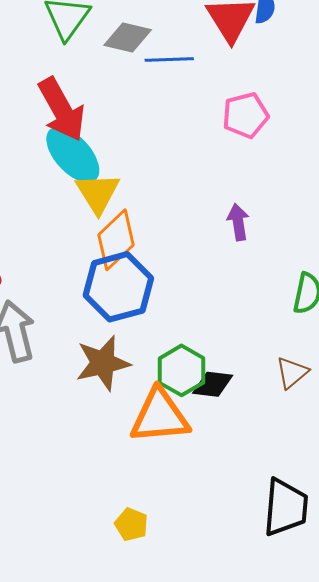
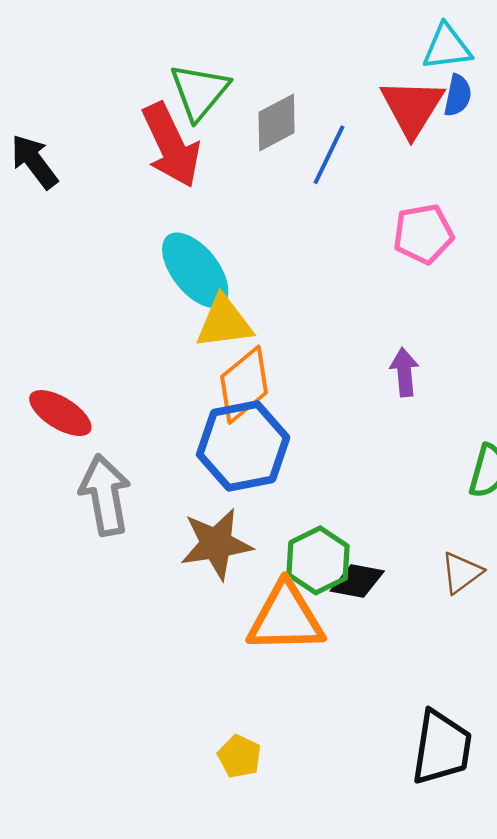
gray diamond: (128, 37) -> (277, 122), turned -45
blue line: (169, 60) -> (329, 155), turned -66
red arrow: (62, 109) -> (171, 145), moved
yellow triangle: (98, 193) -> (224, 322), turned 51

